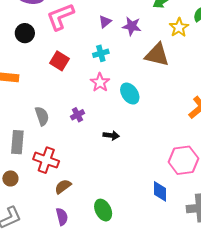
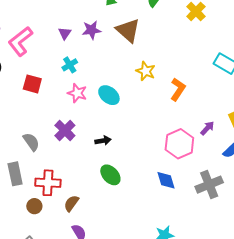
yellow star: (179, 27) -> (146, 71), moved
brown triangle: (157, 55) -> (128, 30), moved, turned 44
purple cross: (77, 115) -> (65, 130), size x1.5
brown circle: (10, 178) -> (34, 206), moved
green ellipse: (103, 210) -> (110, 175), moved

